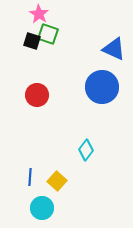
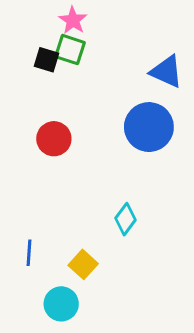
pink star: (39, 14) -> (73, 20), moved
blue line: (30, 177) -> (29, 253), moved

